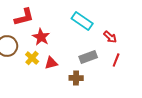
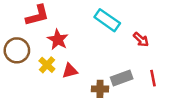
gray rectangle: (88, 57) -> (122, 78), moved
red line: (116, 60) -> (153, 78), moved, turned -32

